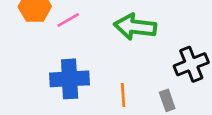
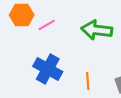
blue cross: (70, 79) -> (48, 69), turned 32

